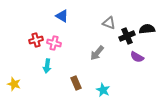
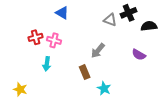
black cross: (127, 36) -> (129, 13), moved
brown rectangle: (76, 83) -> (85, 72), moved
yellow star: (14, 84) -> (20, 89), moved

